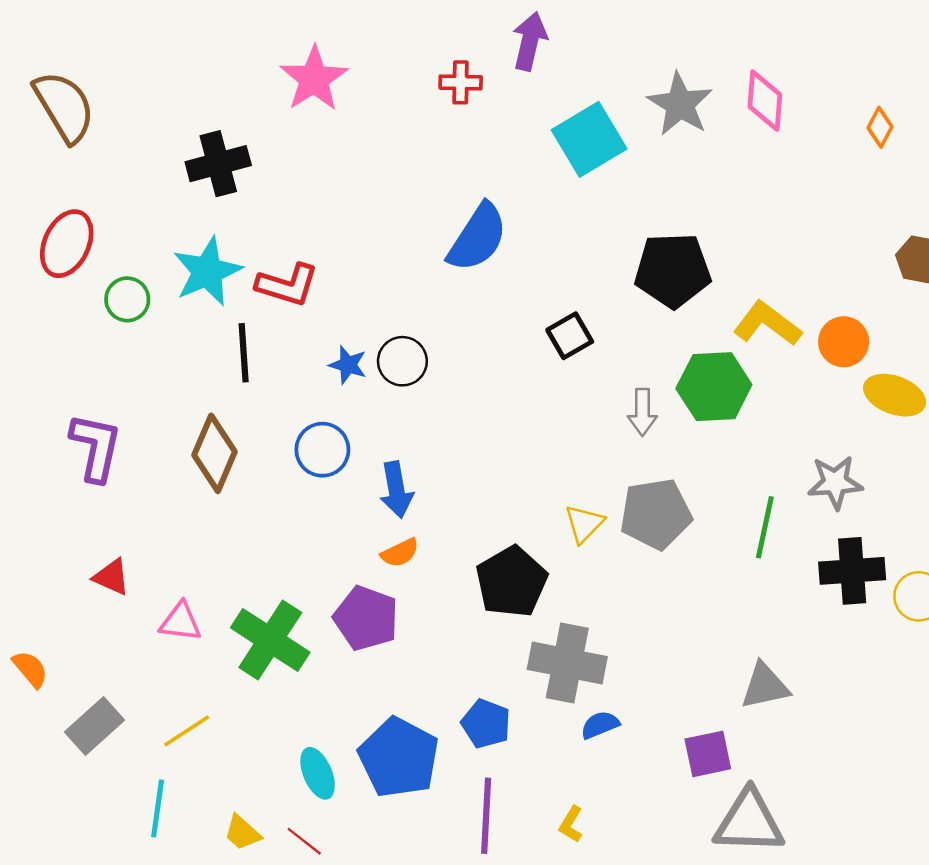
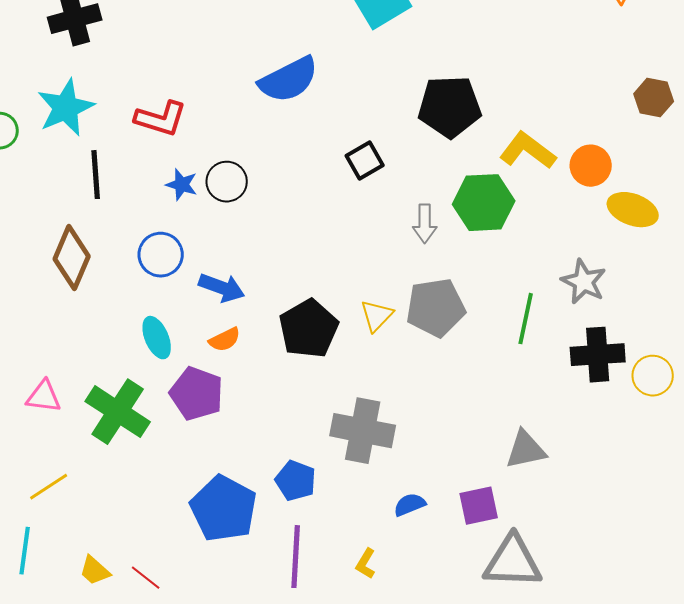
blue semicircle: (478, 238) -> (289, 80), turned 30
red L-shape: (287, 285) -> (161, 119), moved
gray star: (835, 482) -> (584, 282), turned 30
blue arrow: (396, 490) -> (222, 288), turned -60
black pentagon: (512, 582) -> (309, 329), moved
blue semicircle: (600, 725) -> (410, 505), moved
cyan ellipse: (318, 773) -> (157, 338), moved

